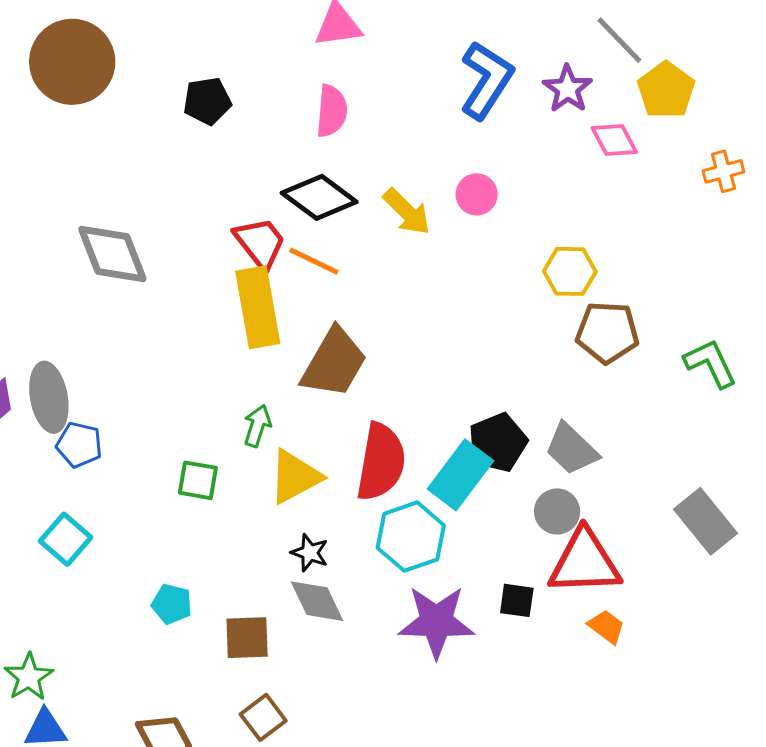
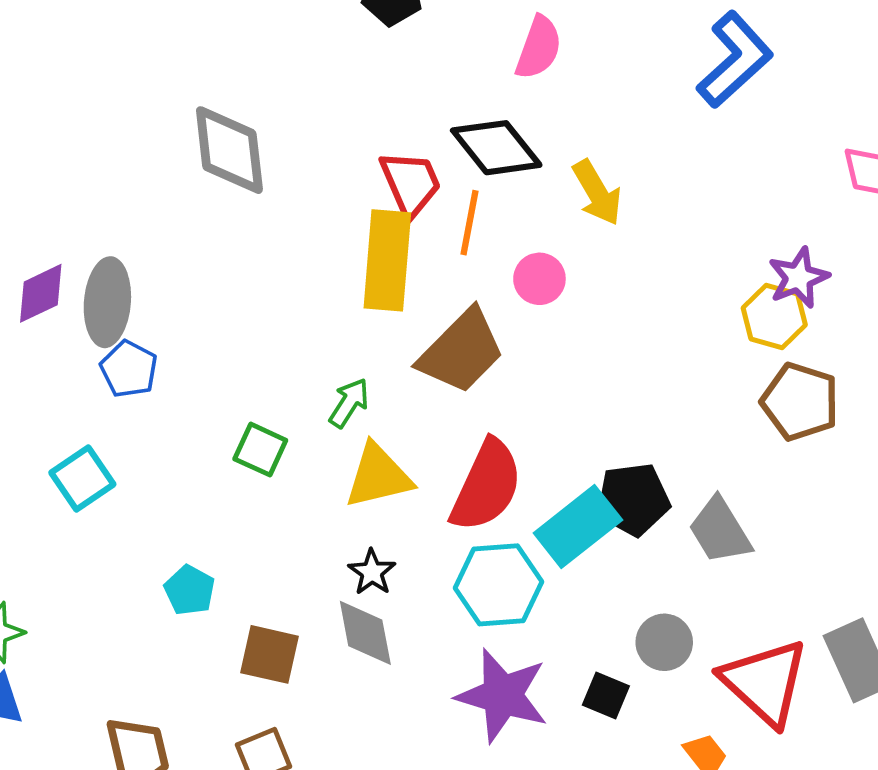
purple star: (568, 89) -> (799, 278), moved
pink circle: (477, 194) -> (539, 279), moved
orange line: (314, 261) -> (470, 223), turned 60
gray circle: (557, 512) -> (664, 642), moved
red triangle: (585, 562) -> (765, 682), moved, turned 30

